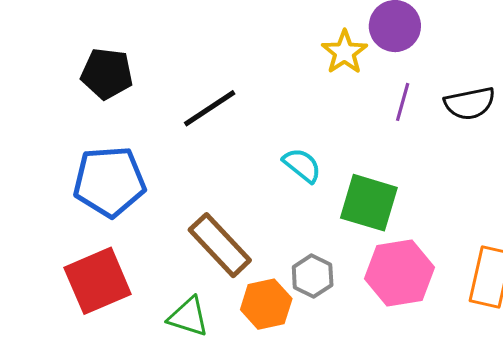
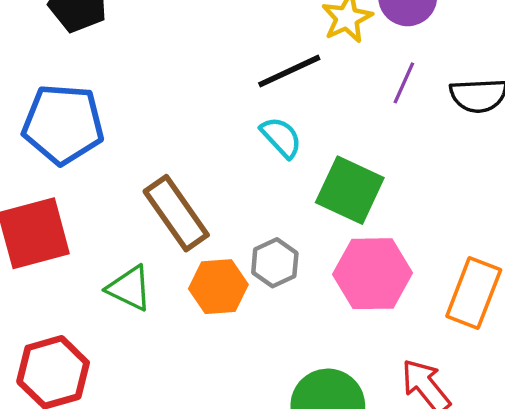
black line: (210, 108) -> (289, 71), moved

